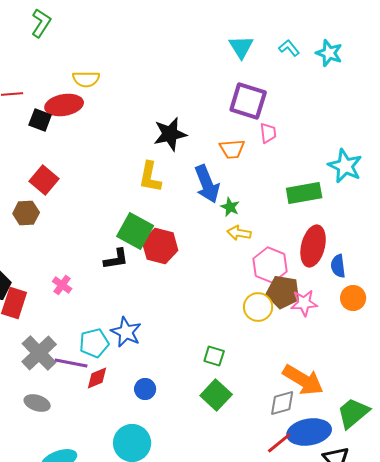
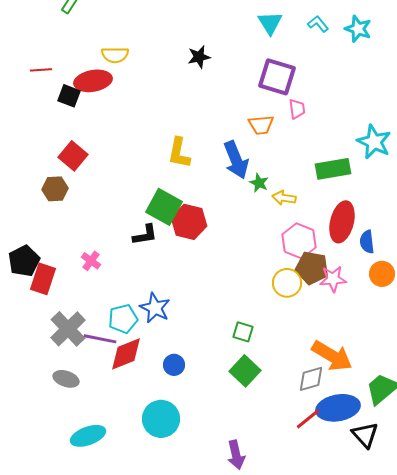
black star: (170, 134) -> (199, 57), moved, size x0.7
yellow arrow: (239, 233) -> (284, 198), moved
red diamond: (97, 378) -> (126, 354), size x1.5

